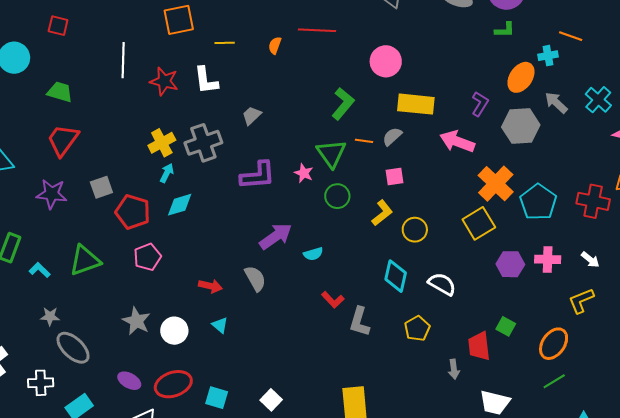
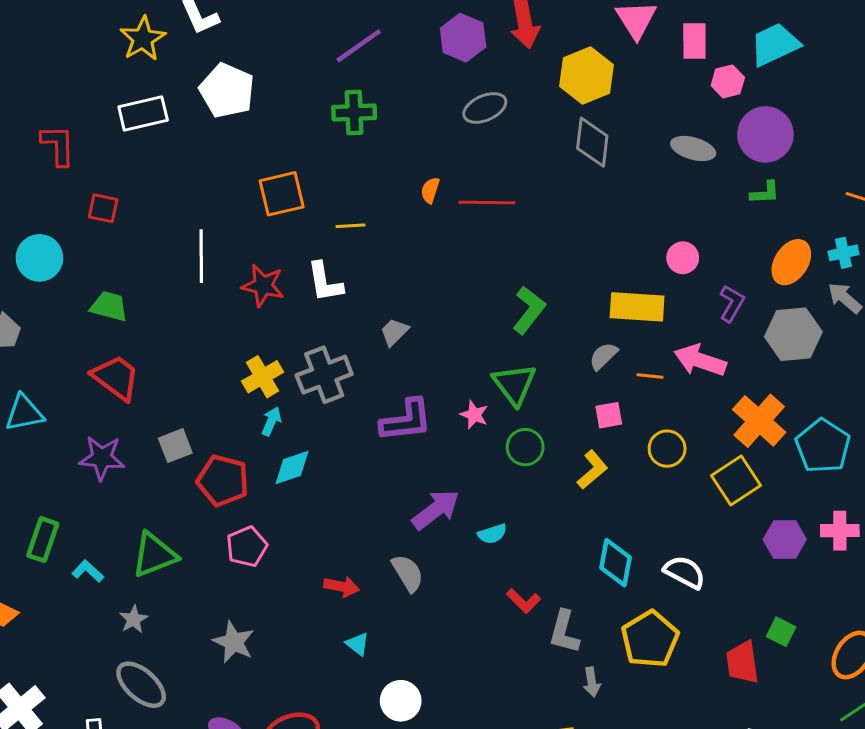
orange semicircle: (275, 45) -> (430, 190), moved
cyan cross: (548, 56) -> (843, 253), moved
pink circle: (386, 61) -> (683, 258), moved, size x0.7
red trapezoid: (63, 140) -> (116, 378), turned 93
orange line: (364, 141) -> (650, 376), moved
yellow circle: (415, 230) -> (667, 449), moved
gray star: (50, 316) -> (134, 619), moved, turned -30
yellow pentagon: (417, 328) -> (650, 639), size x1.5
white circle: (174, 331) -> (401, 701), moved
gray arrow: (454, 369) -> (592, 682), moved

